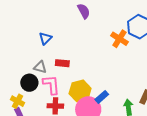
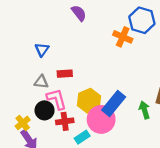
black circle: (29, 83) -> (45, 110), moved
blue rectangle: (102, 97) -> (114, 104), size x1.6
yellow cross: (18, 101) -> (23, 123), turned 32

